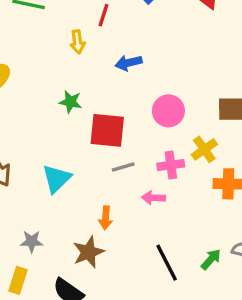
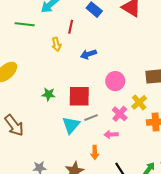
green star: (70, 102) -> (49, 94), moved
pink cross: (171, 165) -> (120, 114), turned -35
cyan triangle: (56, 179) -> (71, 125), moved
orange arrow: (106, 218) -> (95, 152), moved

